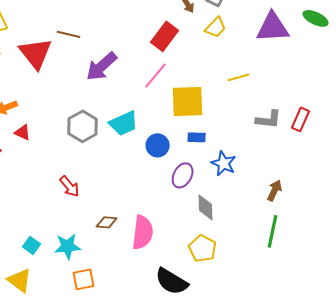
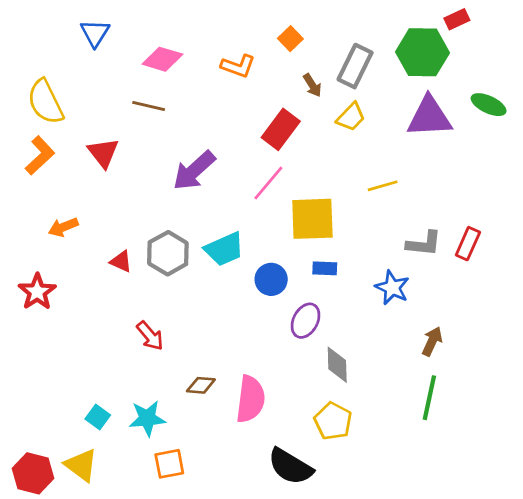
brown line: (69, 34) -> (149, 106), moved
red triangle: (36, 53) -> (103, 153), size x0.7
red triangle: (23, 132) -> (121, 261), moved
blue star: (224, 163) -> (392, 288), moved

